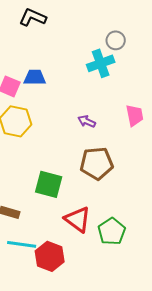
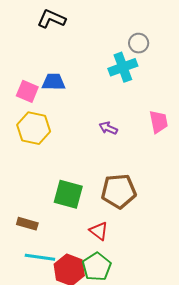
brown pentagon: (97, 163) -> (119, 191), moved
red triangle: (78, 219) -> (99, 231), size x0.7
green pentagon: (112, 231) -> (97, 267), moved

